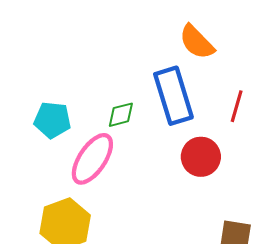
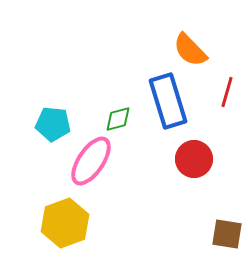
red line: (237, 106) -> (227, 92), moved

